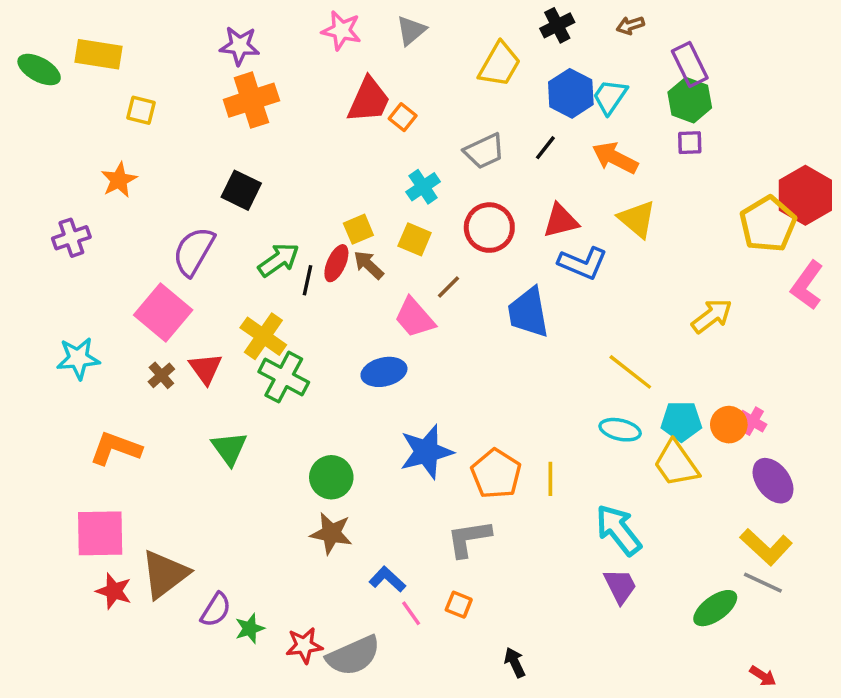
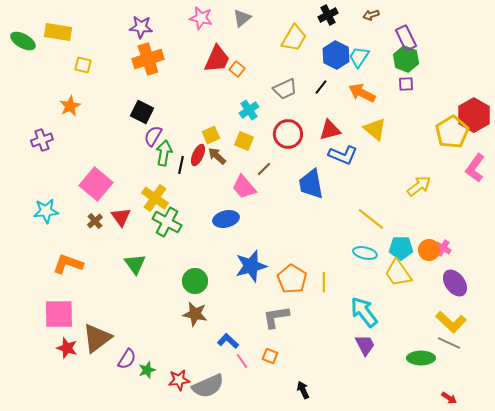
purple semicircle: (194, 251) -> (153, 136), moved, size x0.7
green arrow: (279, 260) -> (164, 153), turned -45
green ellipse: (715, 608) -> (421, 358), turned 36

